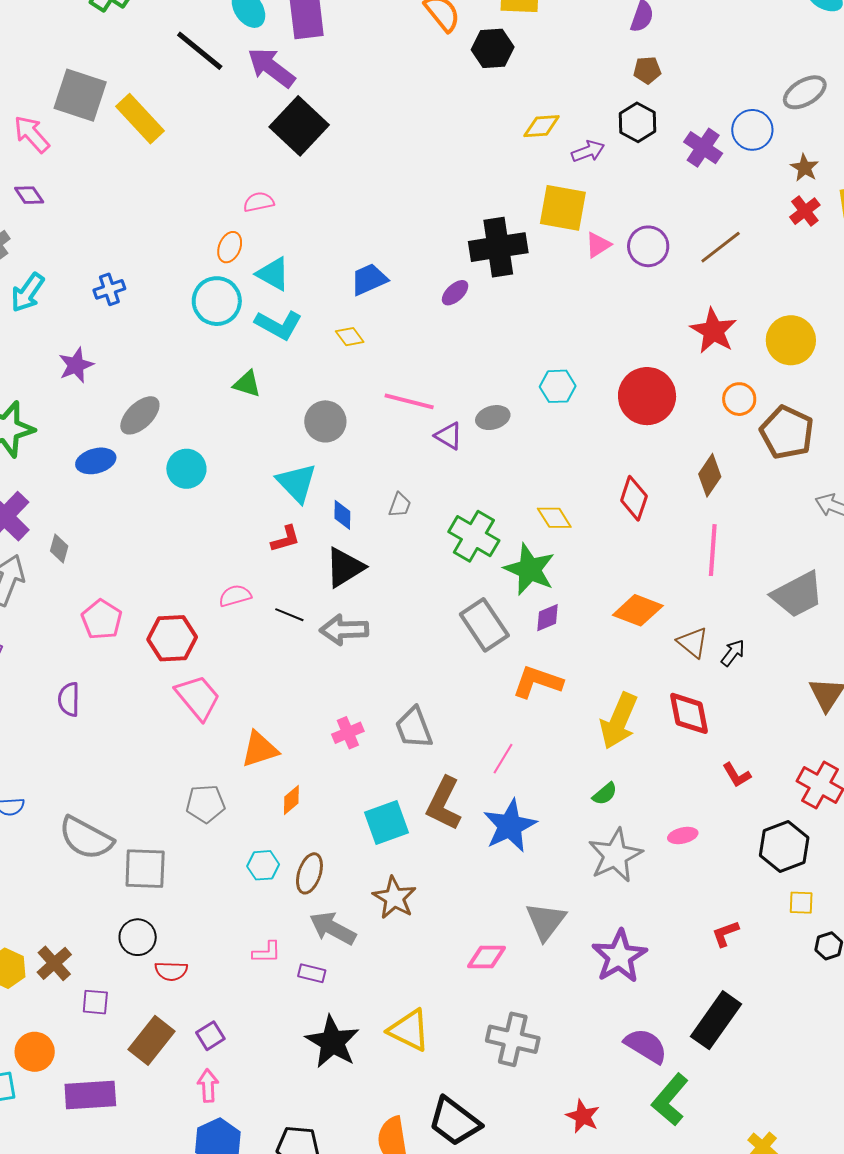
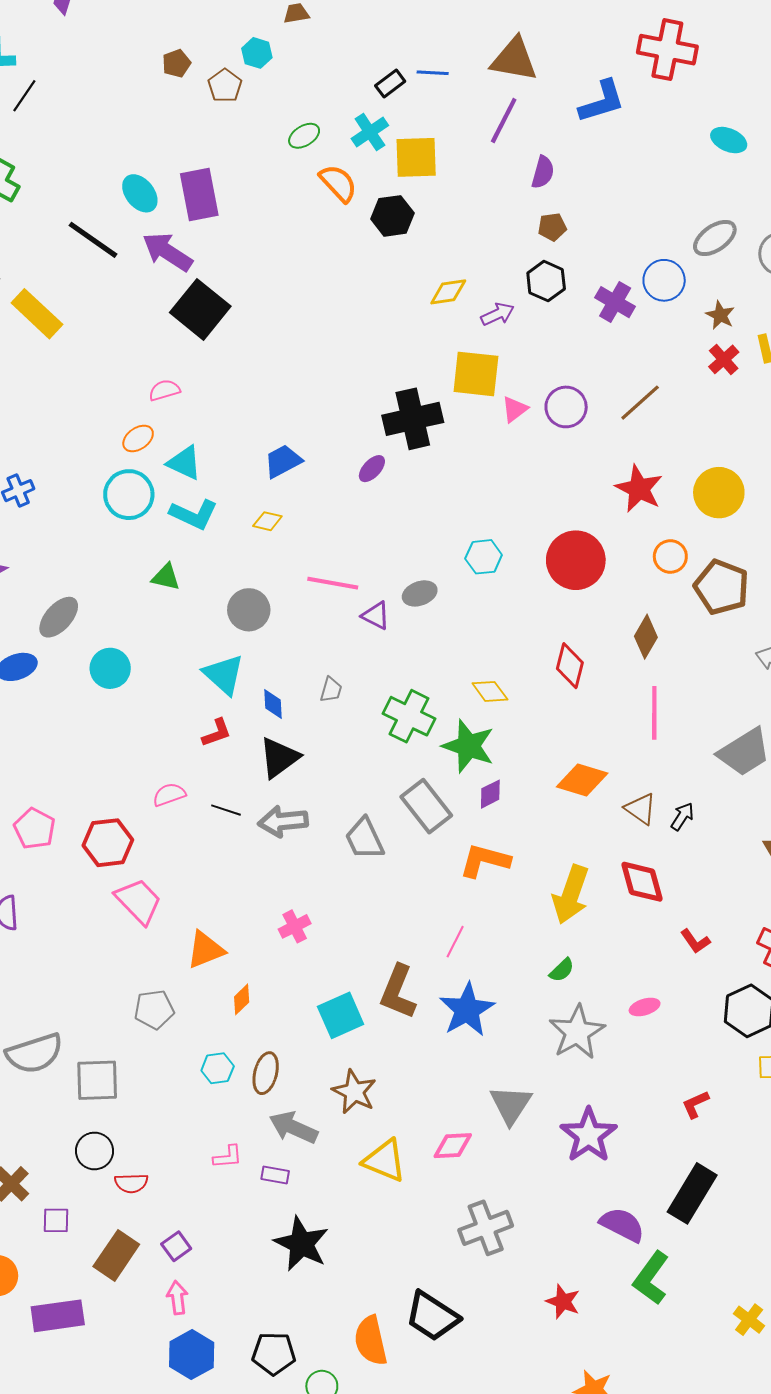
orange ellipse: (230, 247) -> (138, 438), turned 36
yellow diamond: (350, 337) -> (267, 521), turned -36
gray trapezoid: (414, 728) -> (365, 839), moved
gray semicircle: (86, 838) -> (34, 1053), turned -42
yellow triangle: (409, 1030) -> (385, 1161), moved
gray cross: (513, 1039) -> (486, 1228), turned -30

